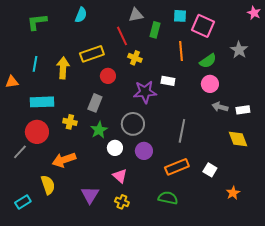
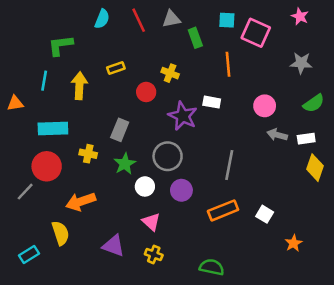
pink star: (254, 13) -> (300, 16), moved
green L-shape: (37, 22) -> (60, 45), moved
green rectangle: (155, 30) -> (195, 38), turned -35
red line: (122, 36) -> (139, 20), moved
gray star: (239, 50) -> (301, 63), turned -30
yellow rectangle: (92, 54) -> (116, 68), size x0.6
green semicircle: (208, 61) -> (314, 103), moved
red circle: (108, 76) -> (146, 92), moved
purple star: (145, 92) -> (183, 116), turned 30
yellow diamond: (238, 139) -> (315, 168), moved, turned 40
purple triangle: (90, 195) -> (113, 246), turned -42
green semicircle: (168, 198) -> (212, 267), moved

